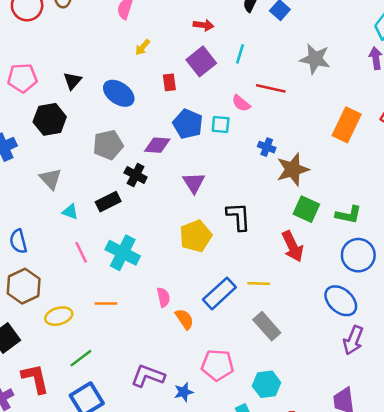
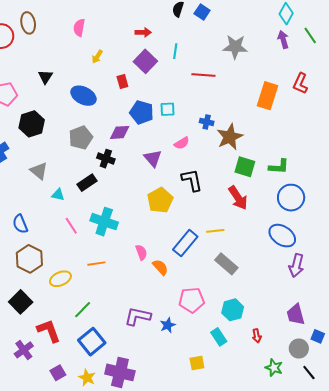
black triangle: (72, 81) -> (45, 77), moved
pink semicircle: (241, 103) -> (182, 143), moved, turned -63

